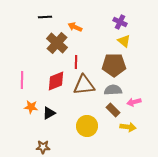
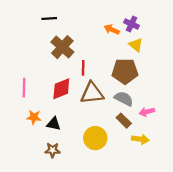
orange arrow: (75, 27) -> (112, 30), moved
gray semicircle: (113, 90) -> (124, 99), turned 30
black triangle: (49, 113) -> (54, 124), turned 40
brown star: (43, 147) -> (52, 150), moved

